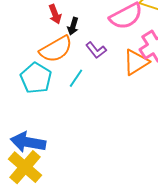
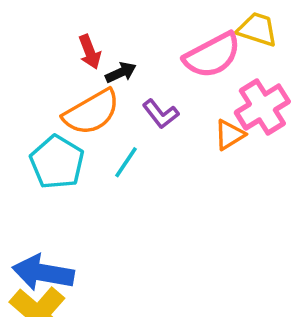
black arrow: (73, 26) -> (121, 73), turned -132
orange triangle: (136, 62) -> (230, 135), size x0.7

